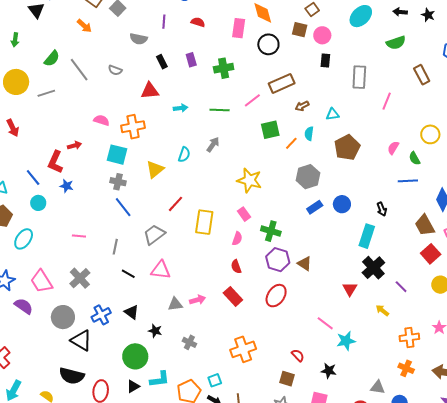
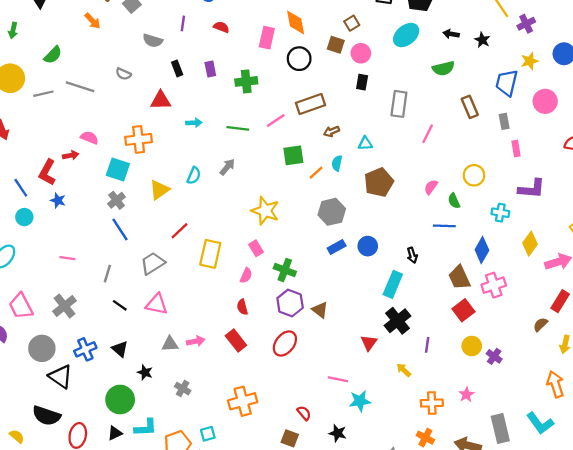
gray line: (79, 70) -> (80, 87), moved, turned -40
pink semicircle: (101, 120) -> (89, 138), moved
gray cross: (118, 182) -> (116, 200), turned 35
purple line: (401, 287) -> (427, 345), turned 48
pink line: (325, 323) -> (338, 379), turned -30

